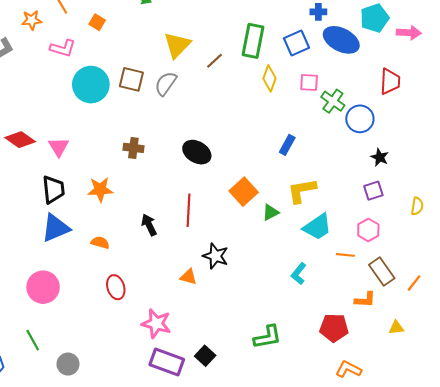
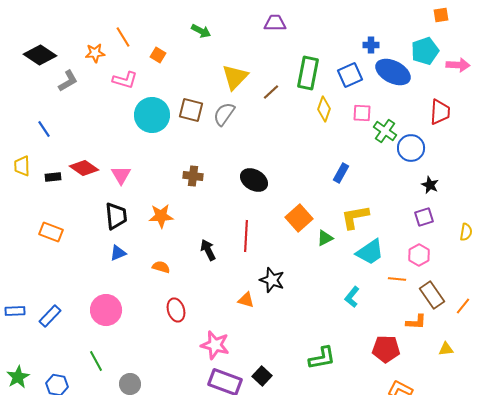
blue triangle: (56, 228) -> (118, 253), size x0.6

